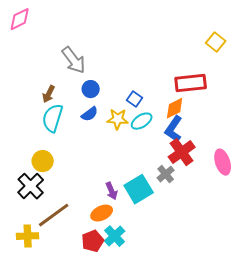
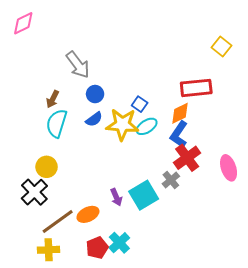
yellow star: (118, 119) -> (122, 124), size x1.5
orange ellipse: (102, 213) -> (88, 214), moved
yellow cross: (28, 236) -> (49, 250), moved

